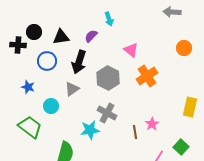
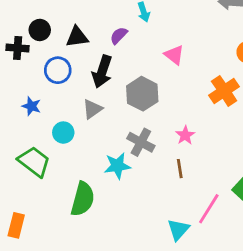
orange cross: (147, 76) -> (224, 91), moved
pink star: (152, 124) -> (185, 135), moved

